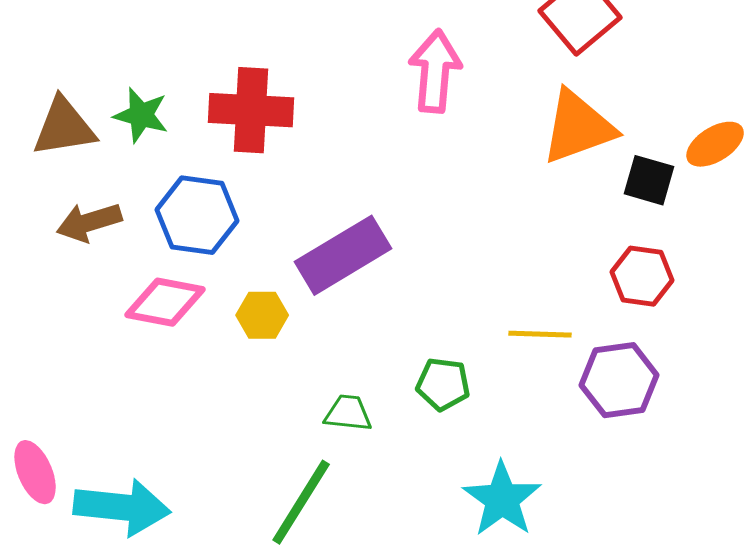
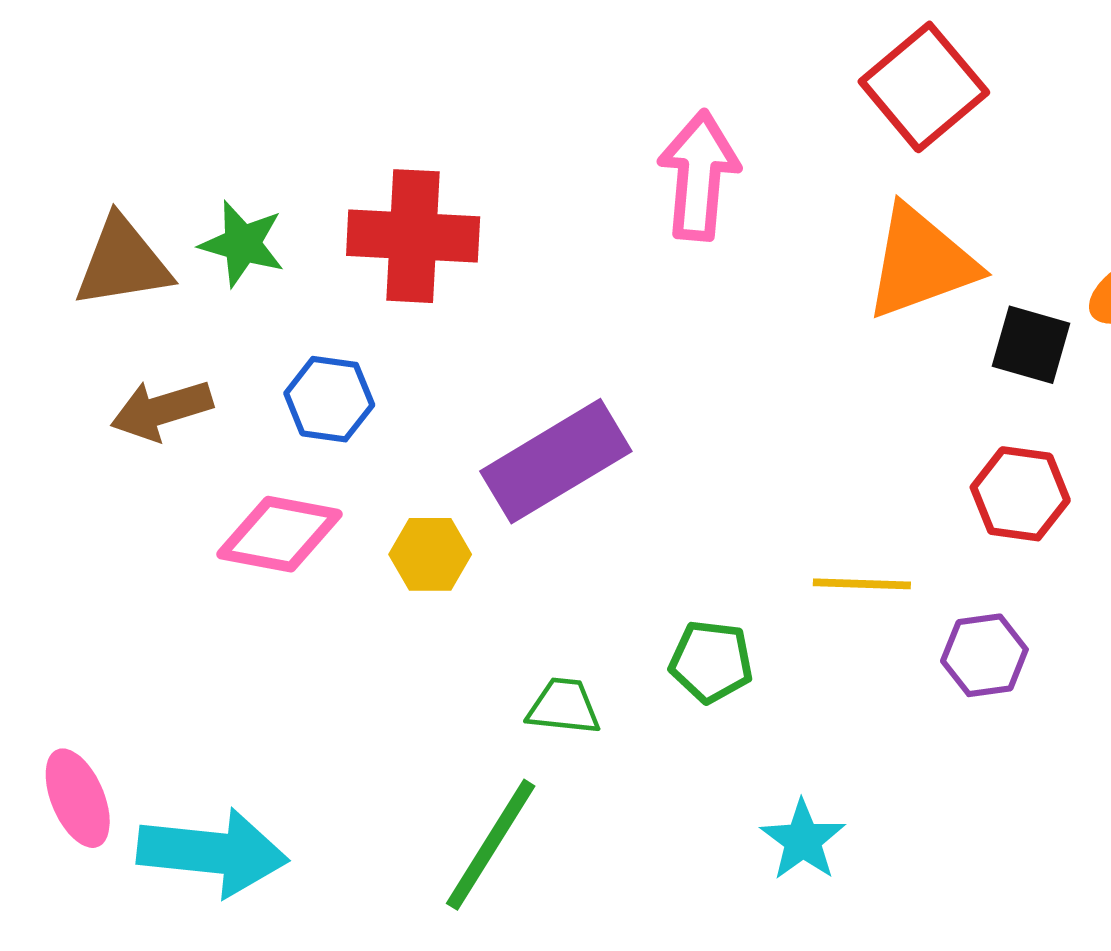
blue hexagon: (197, 215) -> (329, 399), size x0.7
purple hexagon: (619, 380) -> (984, 655), size x0.7
cyan star: (502, 499) -> (803, 840), size x0.7

